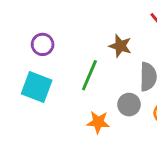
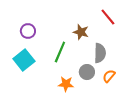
cyan square: (37, 87) -> (24, 60), turned 30

